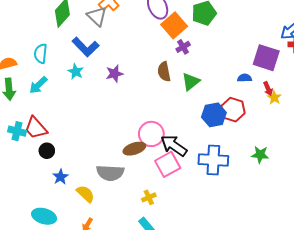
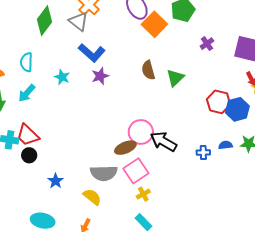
blue L-shape: (85, 47) -> (92, 53), moved
purple cross: (183, 47) -> (207, 44), moved
blue semicircle: (245, 78) -> (225, 145), moved
blue hexagon: (214, 115) -> (237, 109), moved
black circle: (47, 151) -> (29, 155), moved
blue cross: (213, 160) -> (203, 153), size x0.5
pink square: (168, 164) -> (136, 171), moved
yellow semicircle: (85, 194) -> (92, 197), moved

